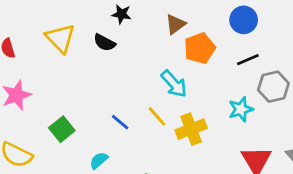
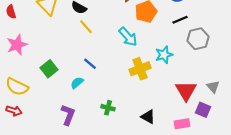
cyan star: (241, 109) -> (164, 55), moved
yellow line: (157, 116) -> (86, 27), moved
cyan semicircle: (99, 160) -> (77, 83), moved

